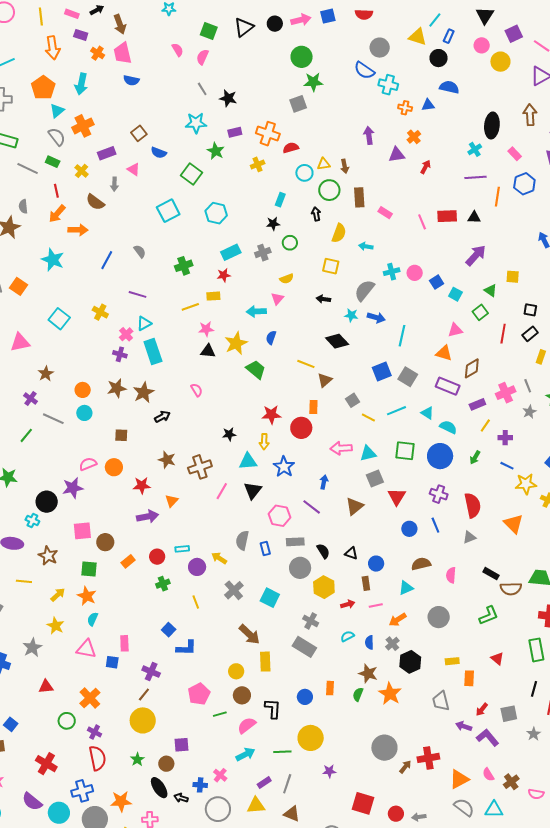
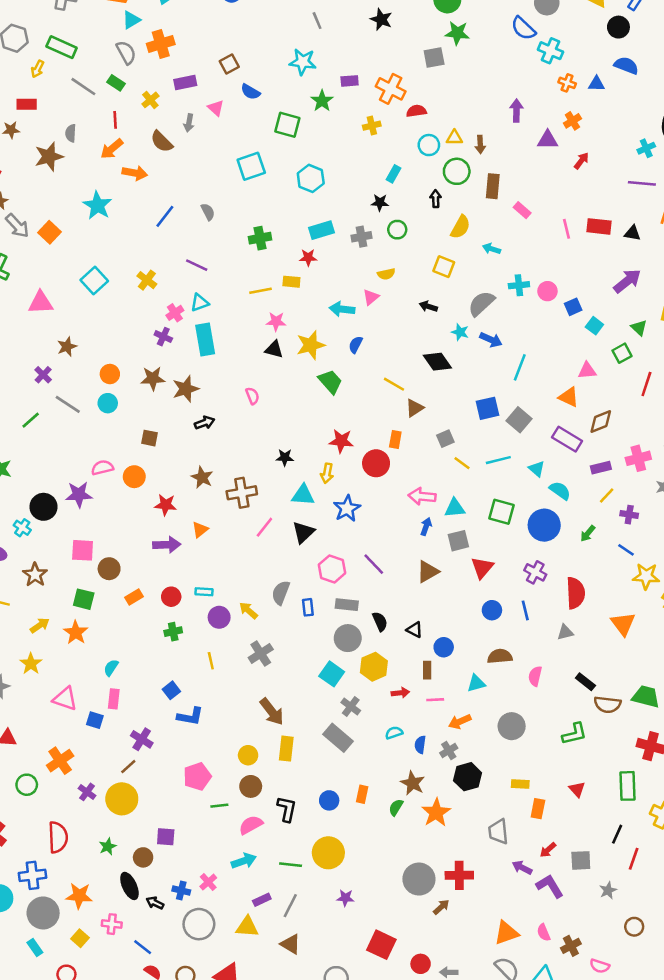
black star: (228, 98) -> (381, 19), moved
green square: (191, 174) -> (287, 125), turned -30
blue arrow: (324, 482) -> (426, 526), moved
cyan square: (270, 598) -> (332, 674), moved
cyan semicircle: (93, 619) -> (111, 668), moved
purple cross: (95, 732) -> (87, 792), moved
red cross: (428, 758) -> (459, 875), moved

